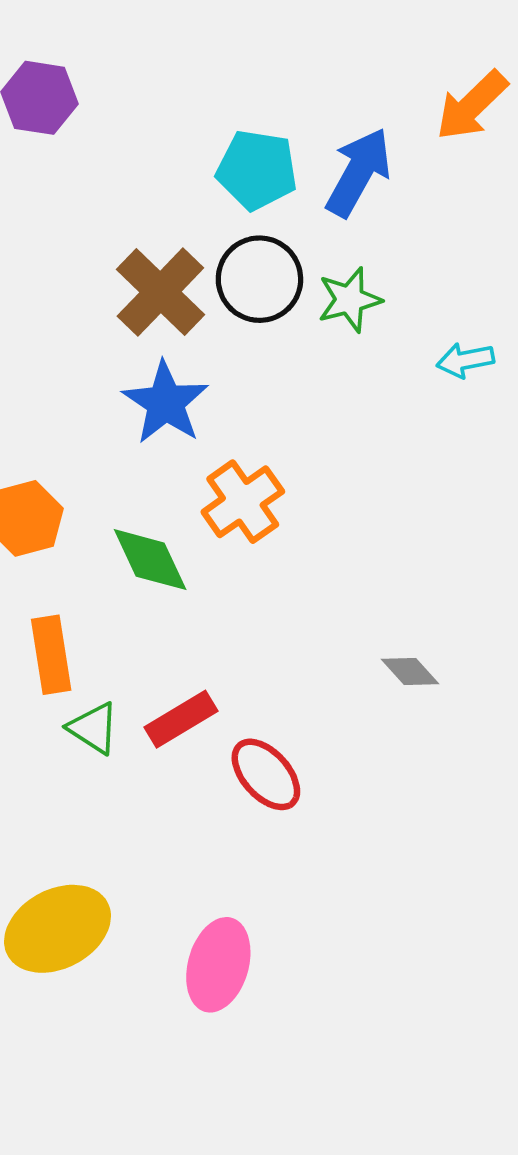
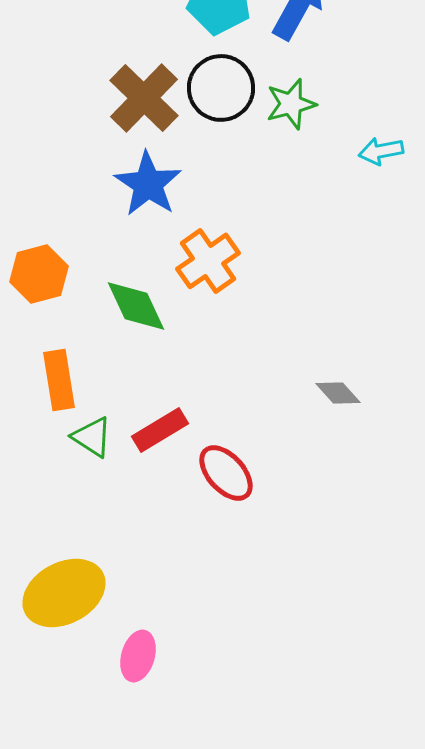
pink ellipse: (218, 965) -> (138, 656), moved, size x0.7

